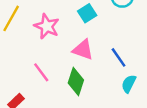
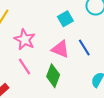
pink star: (47, 26) -> (25, 39), moved
blue line: (119, 57) -> (84, 48), moved

